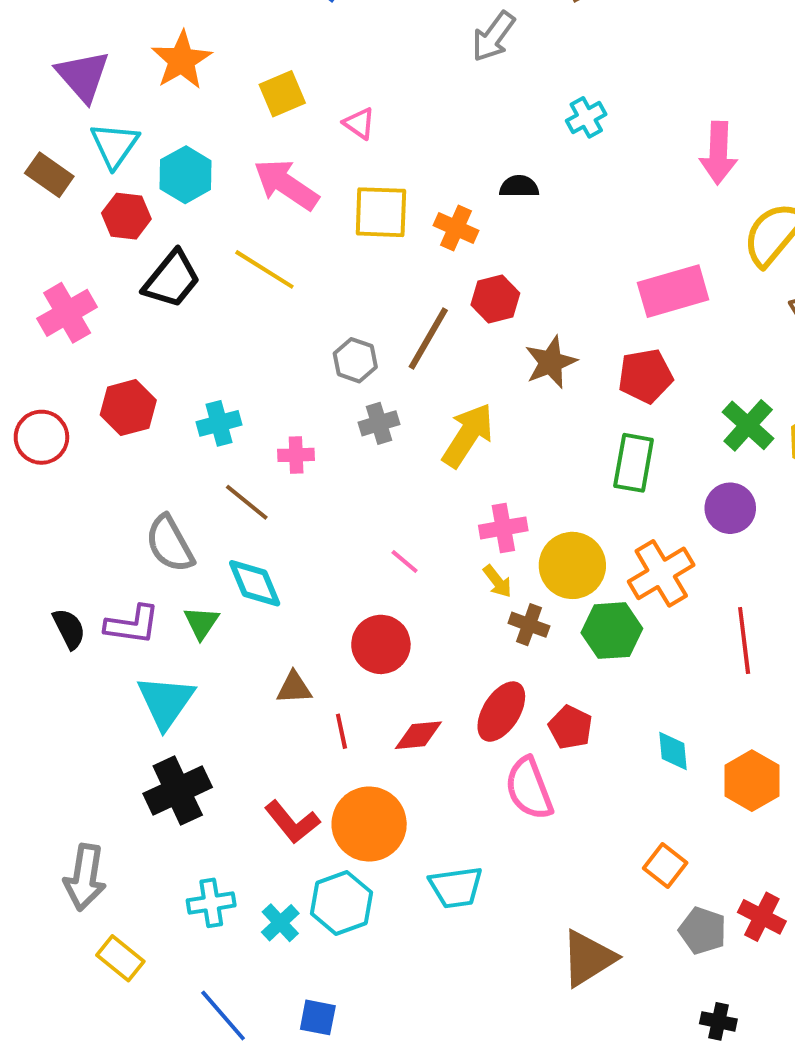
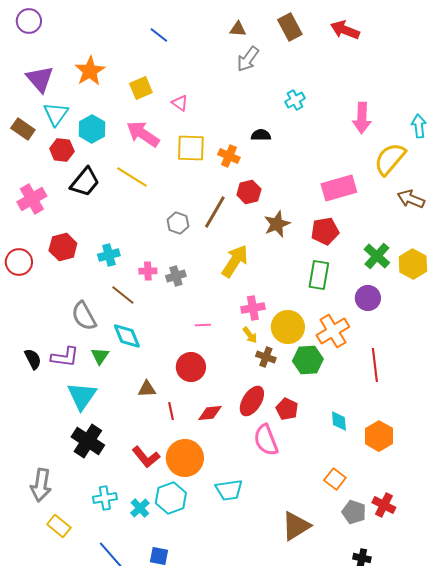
gray cross: (379, 423) -> (176, 276), moved
pink line: (405, 562) -> (203, 325), turned -42
black cross: (178, 790) -> (88, 441), turned -32

